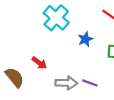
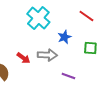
gray arrow: (66, 83) -> (47, 55), moved

